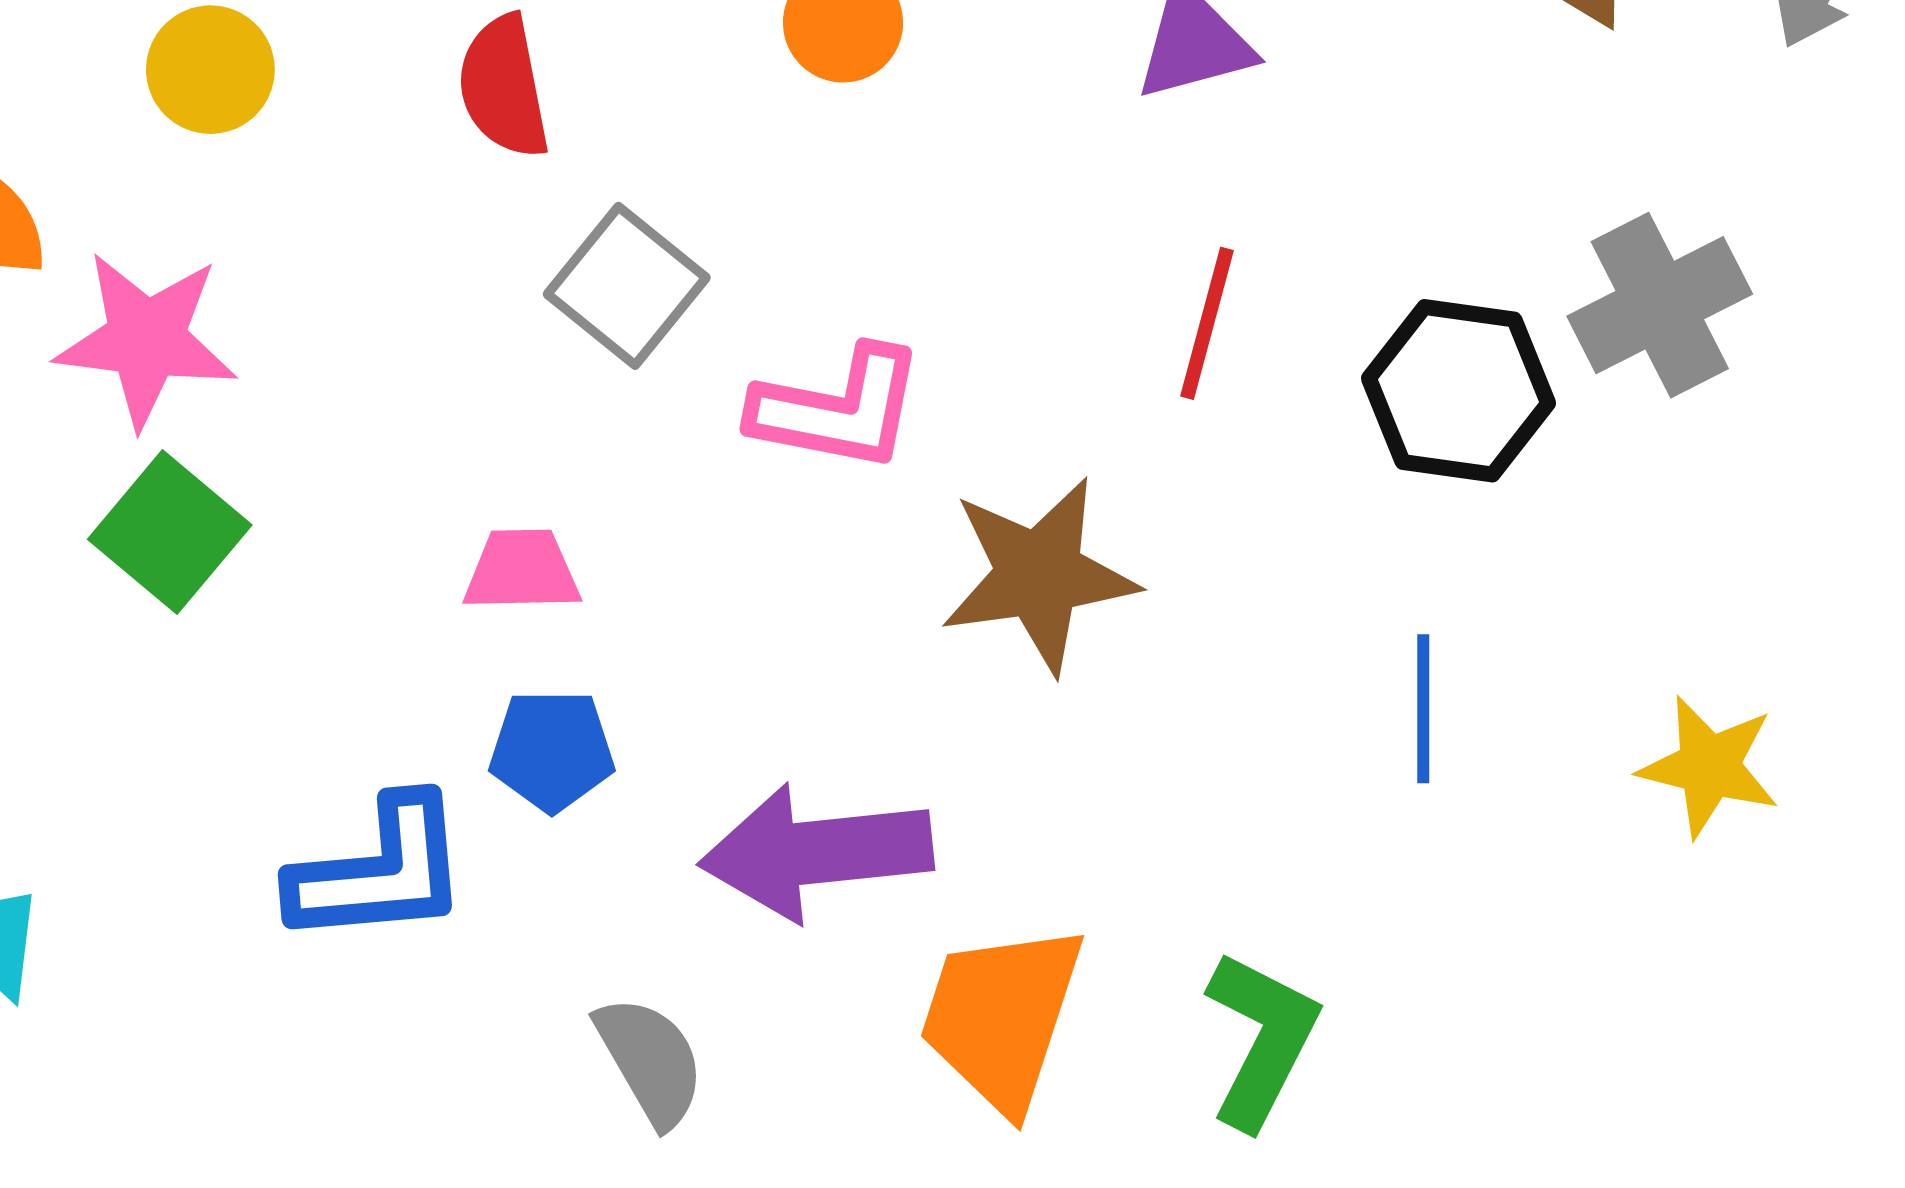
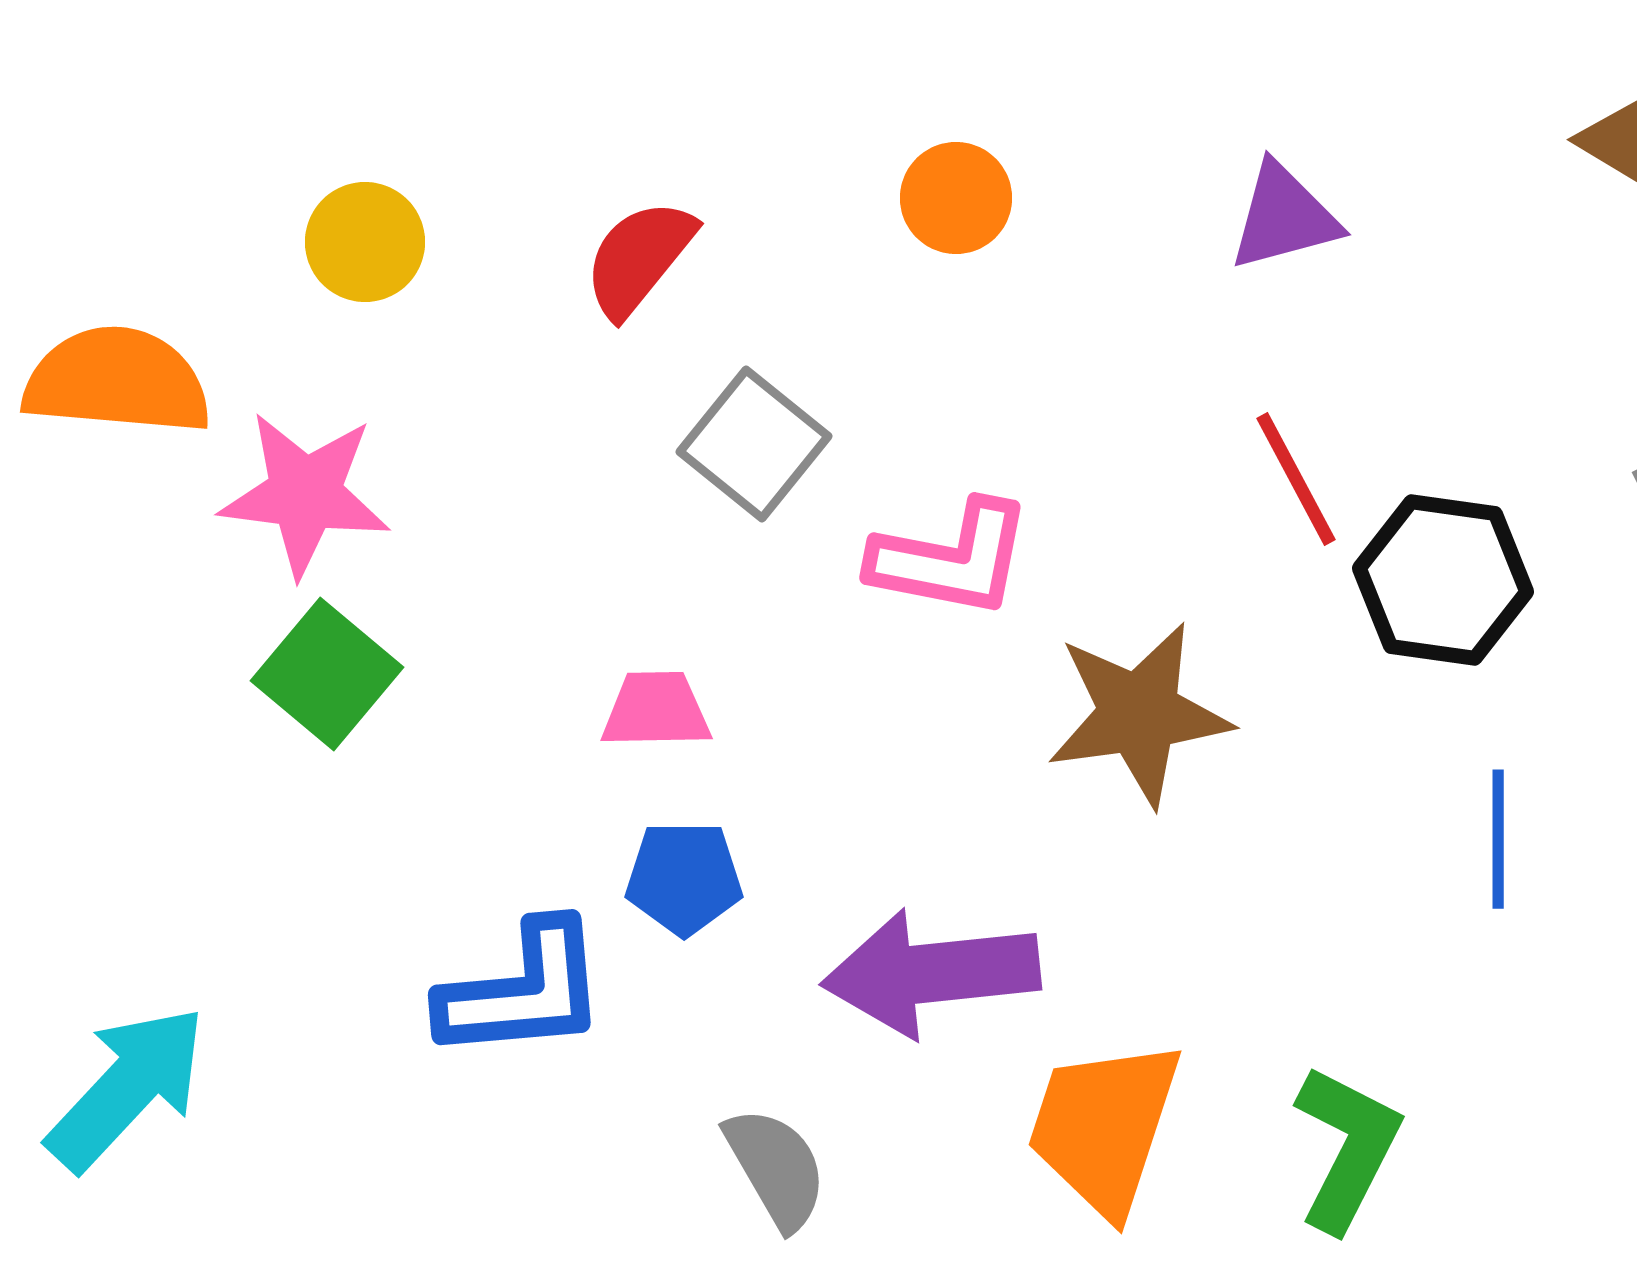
red semicircle: (504, 87) -> (639, 258), turned 50
red line: (1207, 323) -> (1296, 479), turned -43
black hexagon: (1458, 391) -> (1443, 580), moved

